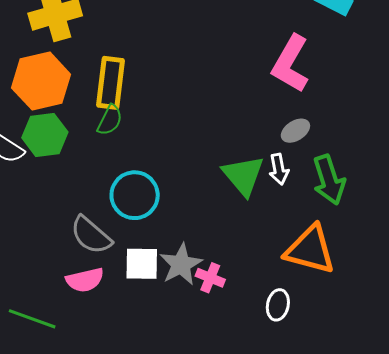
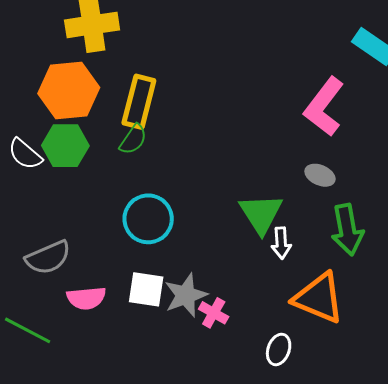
gray ellipse: (295, 131) -> (320, 175), turned 48
white arrow: (279, 169) -> (281, 243), moved
gray semicircle: (91, 235) -> (48, 258), moved, turned -72

